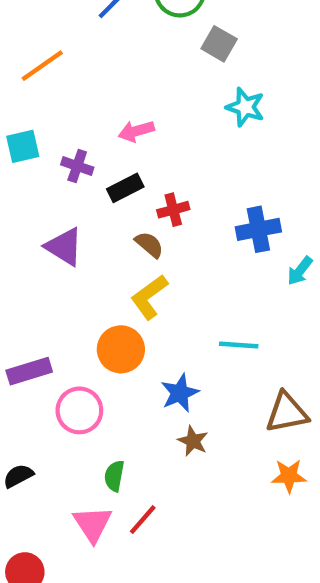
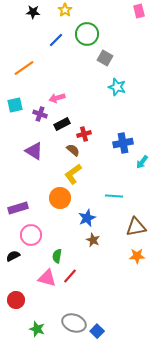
pink arrow: (136, 131) -> (57, 98), moved
pink circle: (79, 410) -> (31, 235), moved
pink triangle: (92, 524) -> (47, 278), turned -42

